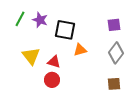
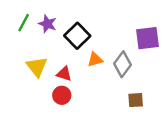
purple square: (114, 25) -> (147, 38), moved, size x1.5
black square: (65, 30) -> (77, 36), turned 35
gray diamond: (116, 53) -> (122, 64), moved

